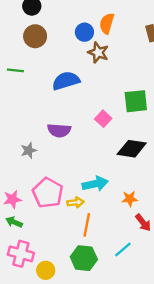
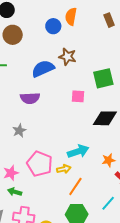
brown star: (98, 53) -> (67, 57), moved
pink square: (103, 119) -> (78, 96), turned -32
purple semicircle: (59, 130) -> (30, 98), moved
orange line: (87, 225) -> (75, 186), turned 30

